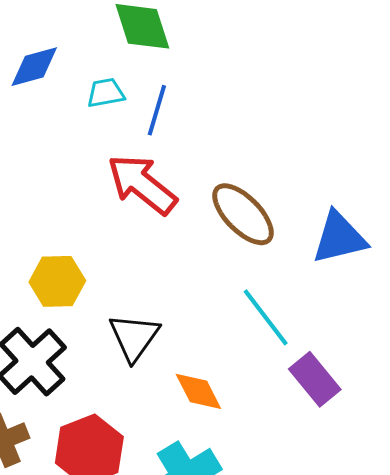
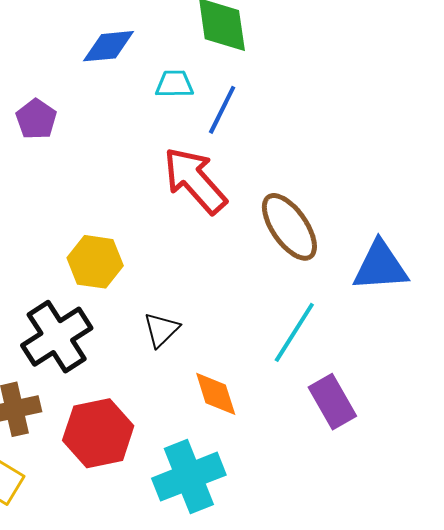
cyan line: (266, 317) -> (294, 332), turned 60
black triangle: (134, 337) -> (161, 330), size x0.7

